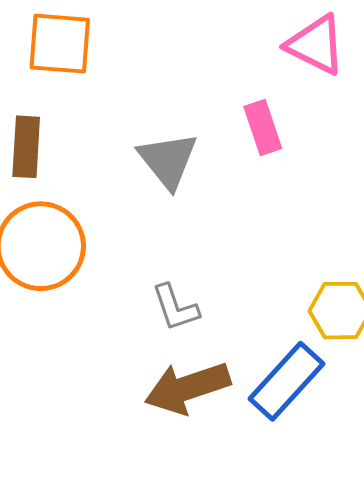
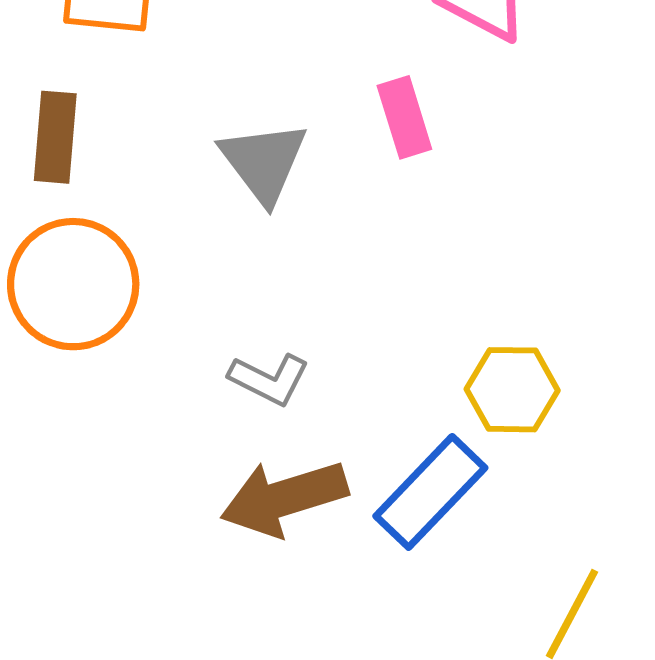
gray L-shape: (175, 307) -> (269, 379), turned -46

